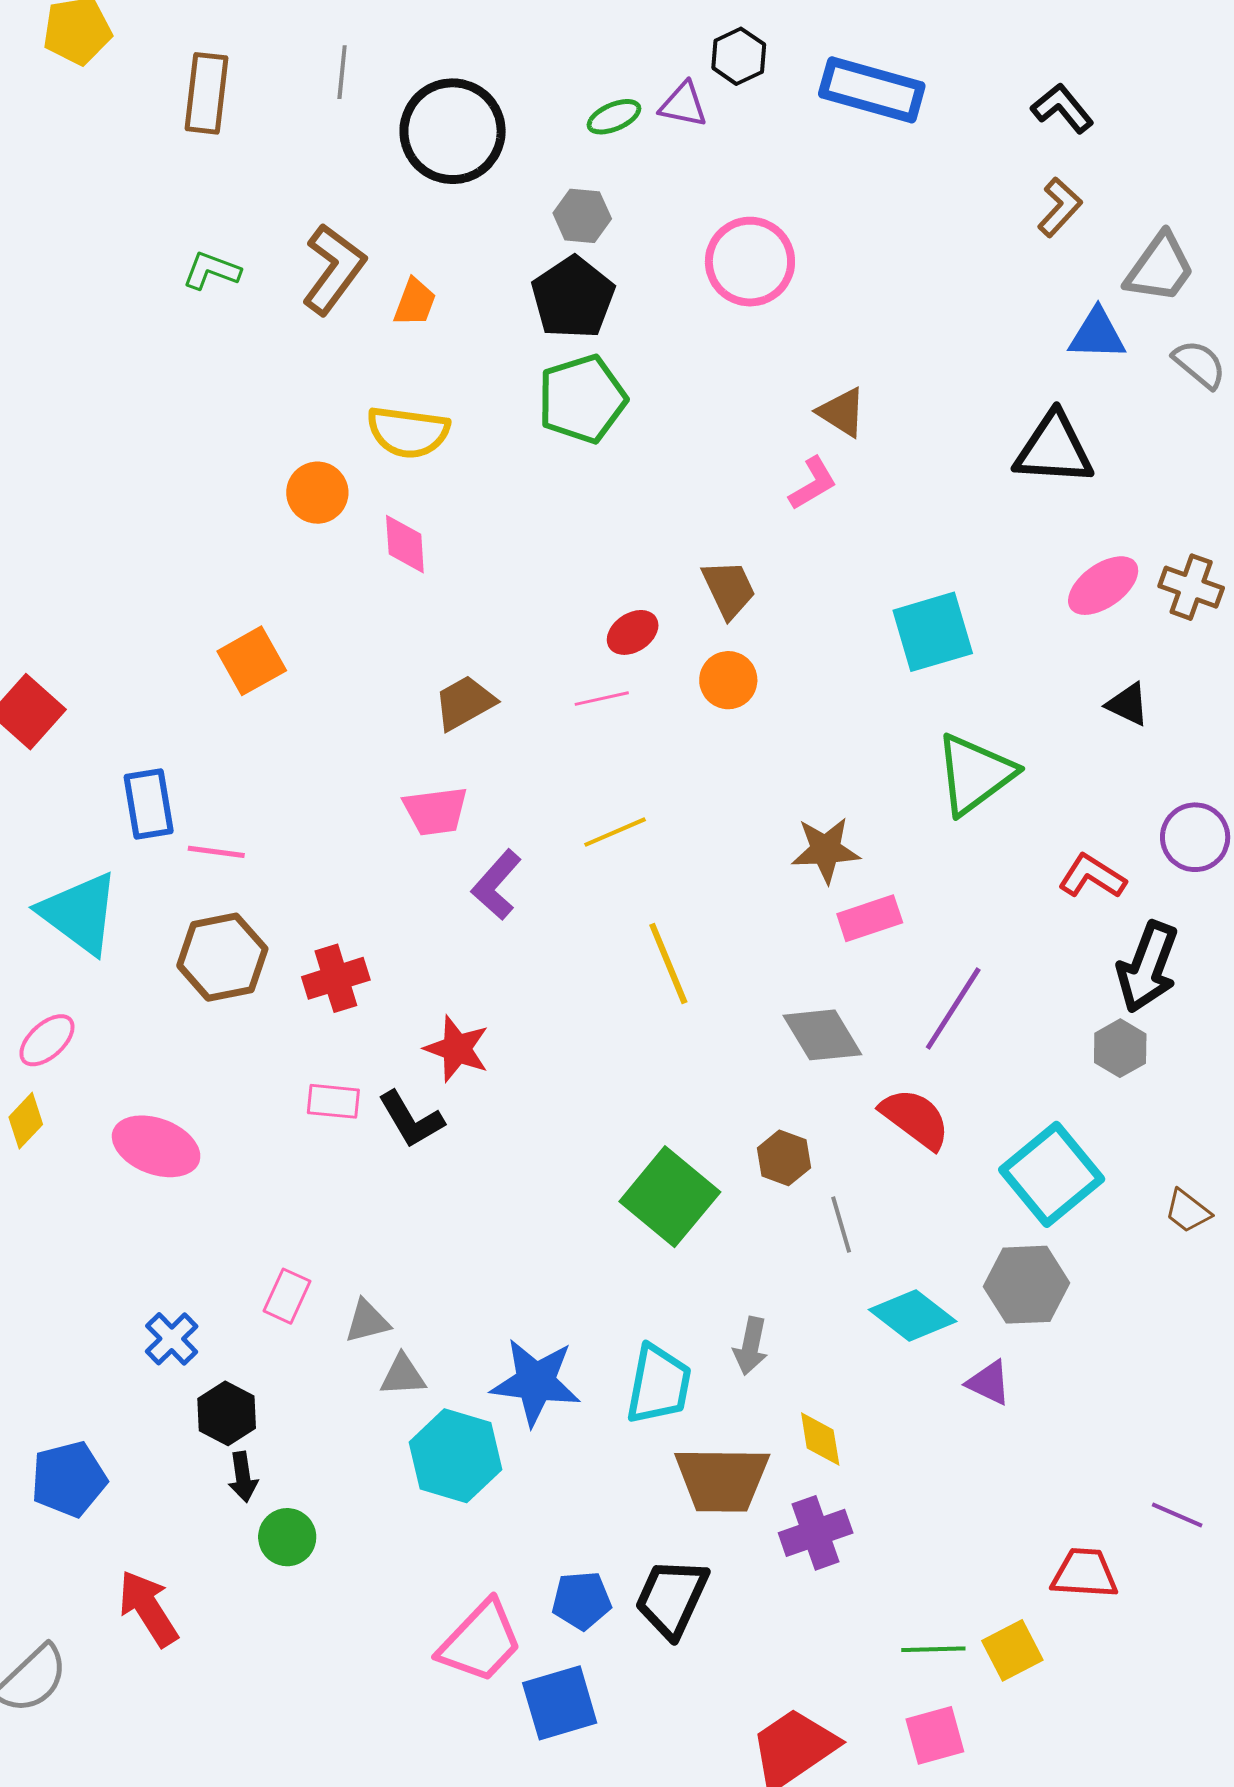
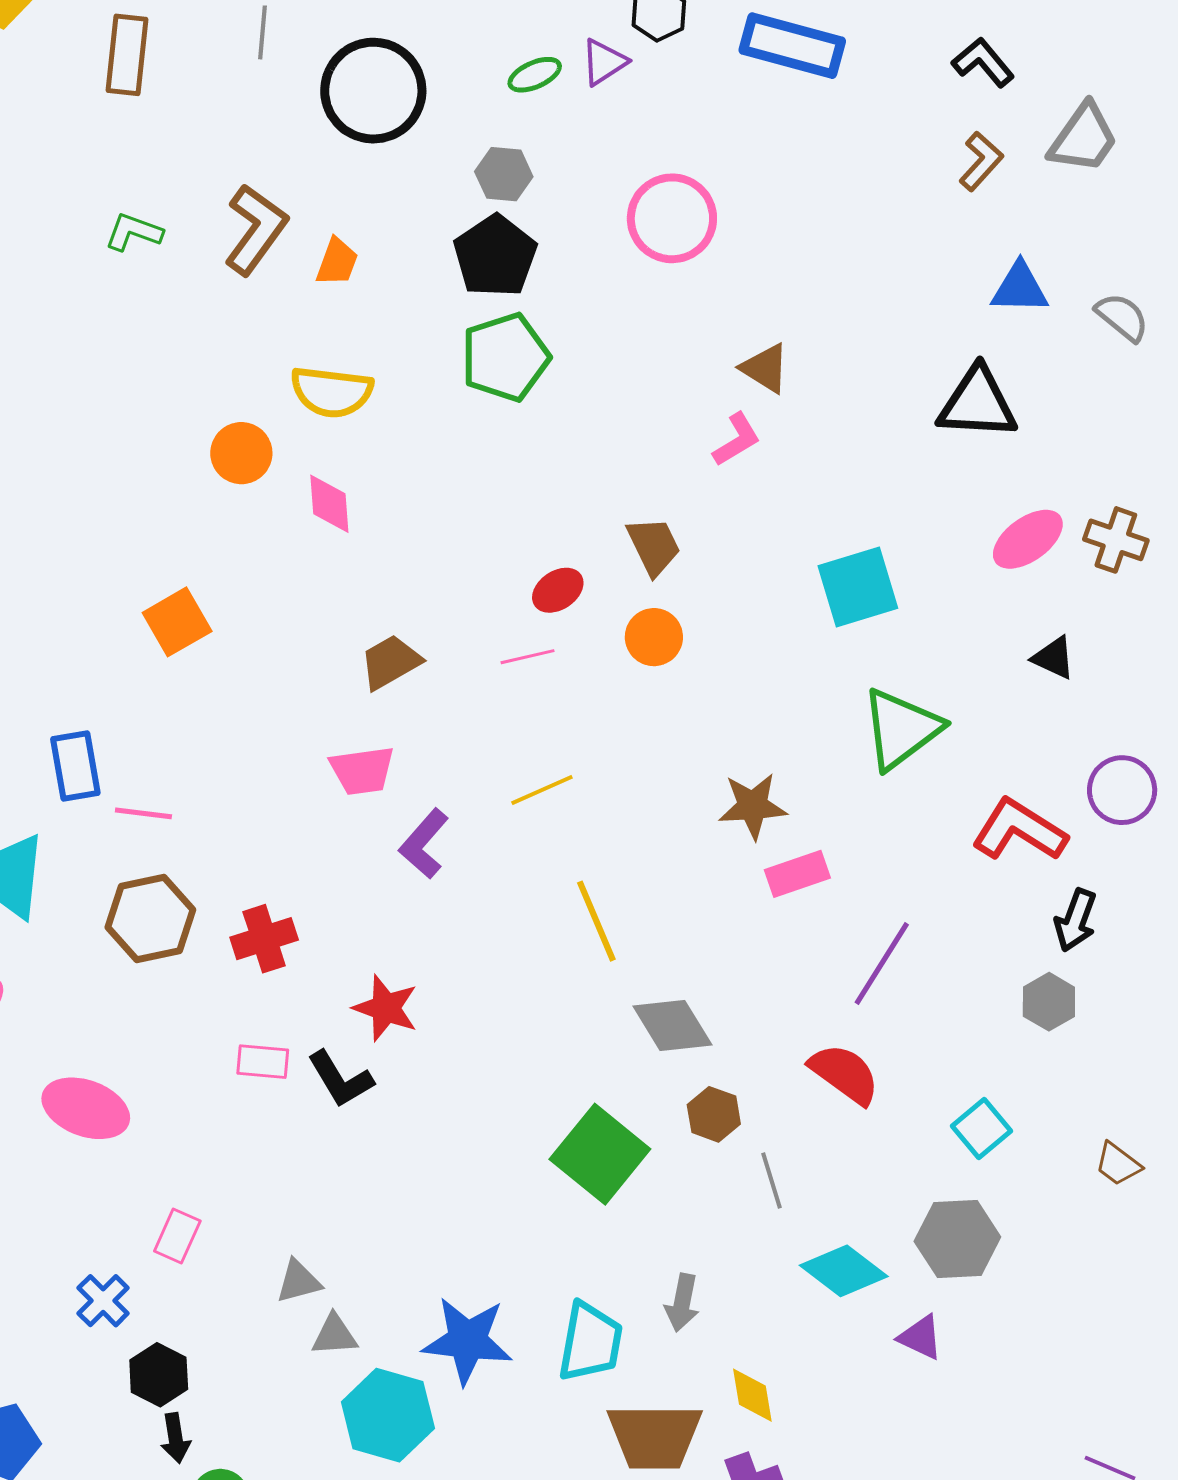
purple triangle: (683, 105) -> (604, 62), turned -44
gray trapezoid: (1160, 268) -> (1084, 138), moved
red L-shape: (1092, 876) -> (1019, 830), size x1.4
black arrow: (1147, 967) -> (1076, 920), size x0.7
gray diamond: (822, 1035) -> (672, 1026), moved
cyan square: (1052, 1174) -> (982, 1128), size x0.6
pink rectangle: (287, 1296) -> (177, 1236), moved

